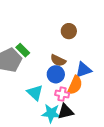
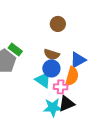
cyan triangle: (35, 93) -> (43, 80), moved

